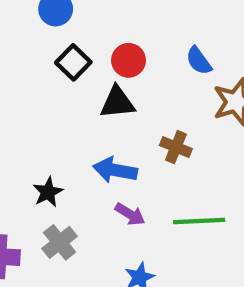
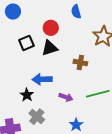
blue semicircle: (199, 61) -> (76, 12), moved, turned 32
black square: (73, 62) -> (26, 43), moved, turned 35
blue arrow: (115, 170) -> (42, 79), moved

